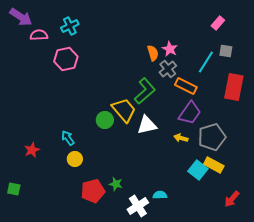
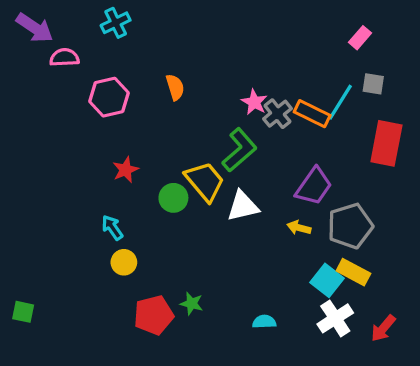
cyan cross: (70, 26) -> (116, 23), moved
pink star: (170, 49) -> (254, 102), moved
orange semicircle: (153, 53) -> (175, 87), moved
orange rectangle: (186, 86) -> (312, 114), moved
red star: (32, 150) -> (126, 170), moved
white cross: (138, 206) -> (335, 318), moved

